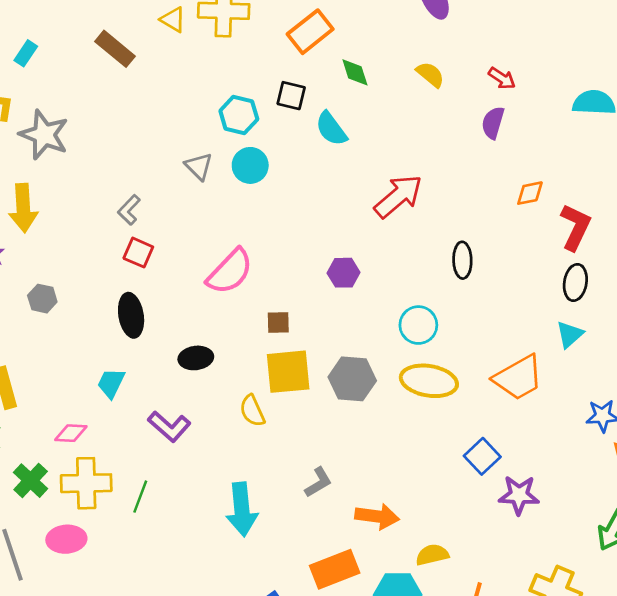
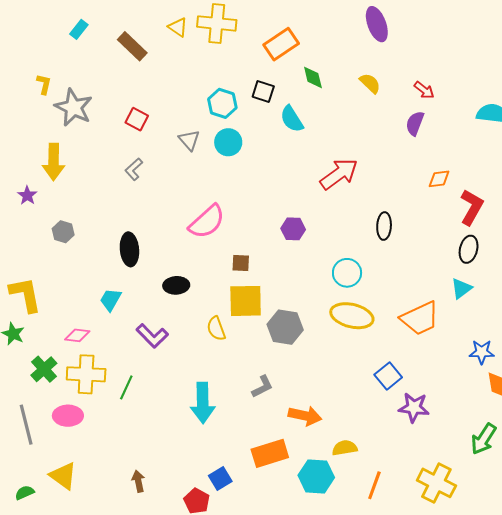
cyan rectangle: (26, 53) -> (79, 29), moved
red square: (138, 253) -> (137, 119), moved
gray hexagon: (352, 379) -> (285, 327), moved

